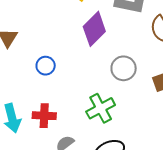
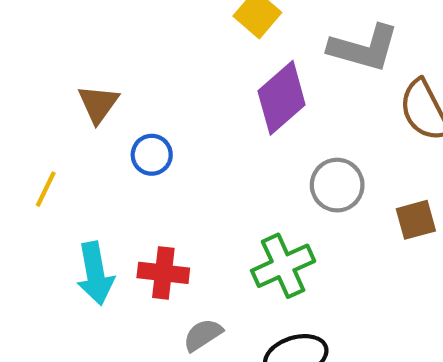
blue circle: (46, 66) -> (152, 155), moved

